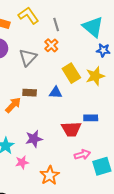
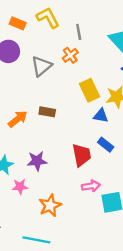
brown rectangle: (30, 93) -> (47, 112), moved
blue triangle: (56, 93) -> (101, 116), moved
blue rectangle: (91, 118) -> (106, 145), turned 32
red trapezoid: (71, 129) -> (82, 155), turned -105

